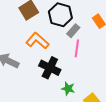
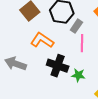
green star: (68, 89) -> (78, 75), moved

